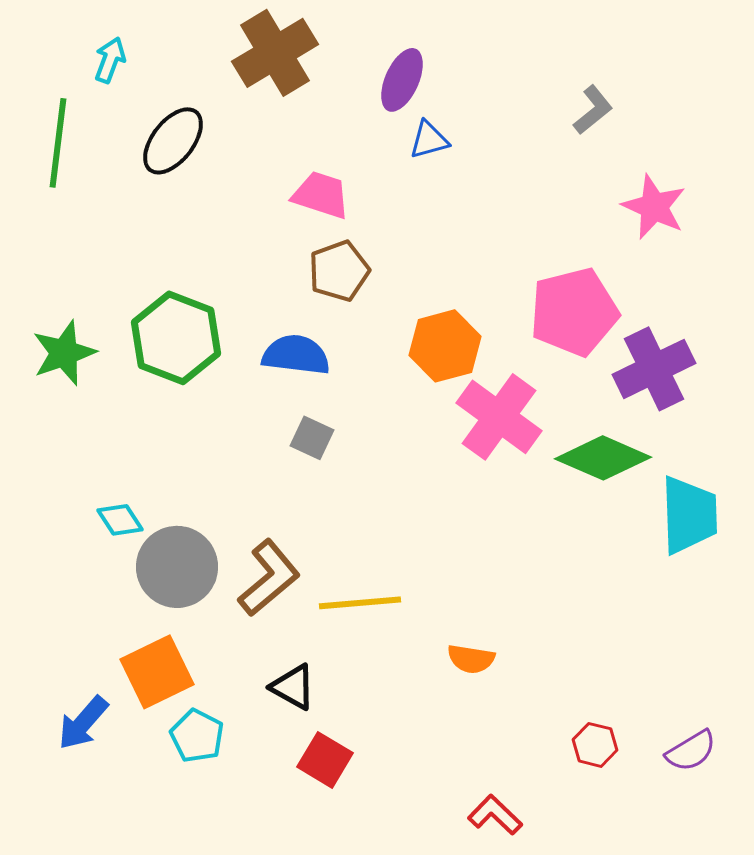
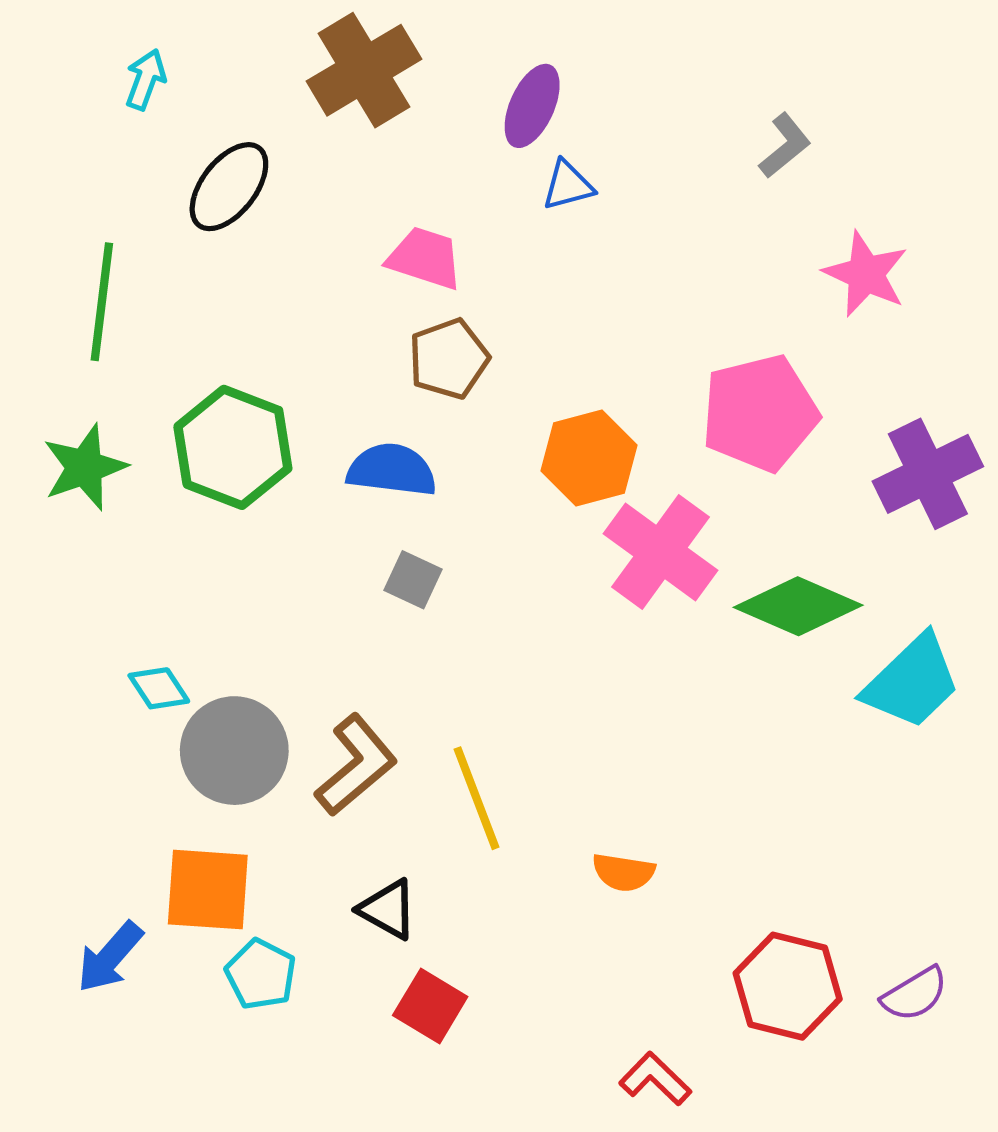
green line: (58, 143) -> (102, 302), moved
purple cross: (654, 369) -> (928, 474), moved
cyan trapezoid: (689, 515) -> (912, 682), turned 48
yellow line: (360, 603) -> (476, 798), turned 74
orange square: (157, 672) -> (208, 890), turned 30
red hexagon: (595, 745) -> (788, 986), size x1.8

